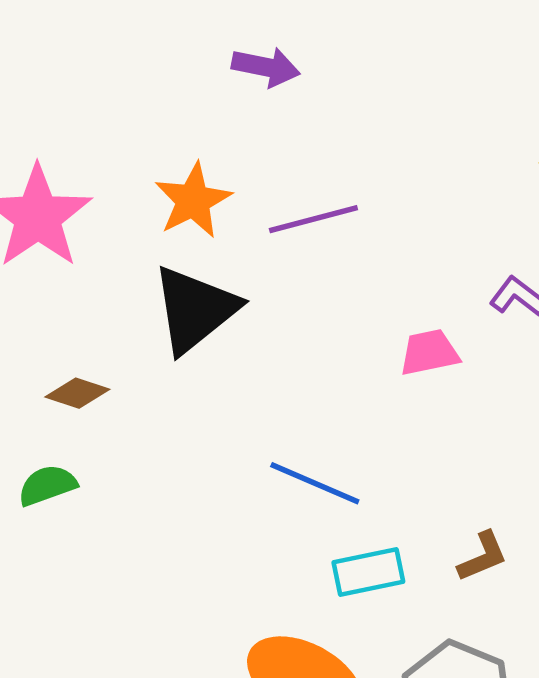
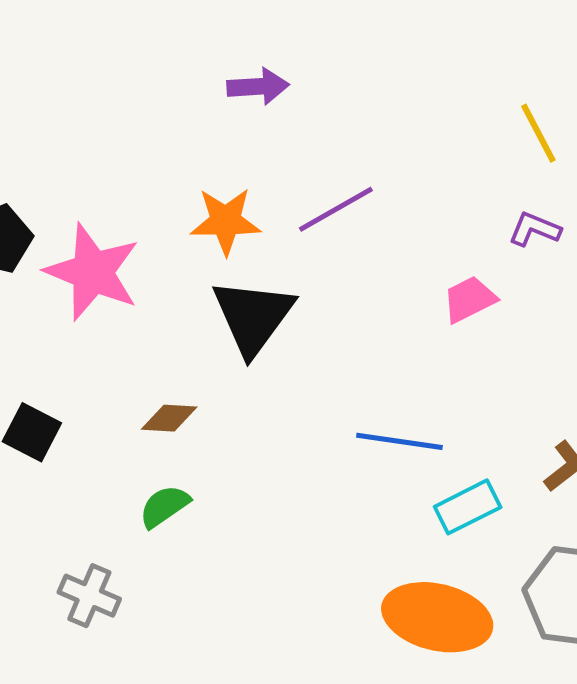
orange star: (193, 200) -> (226, 221), turned -30

